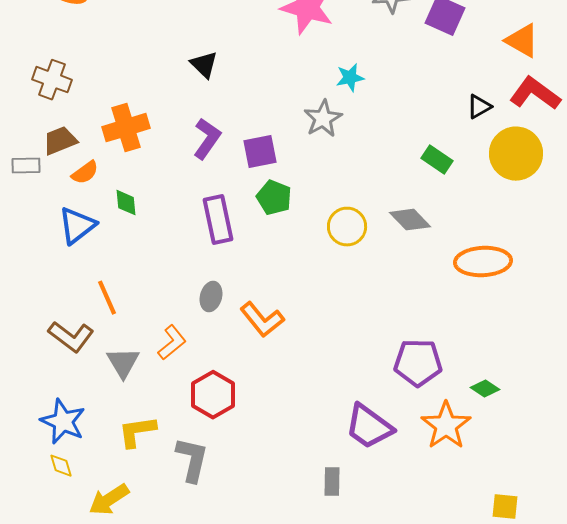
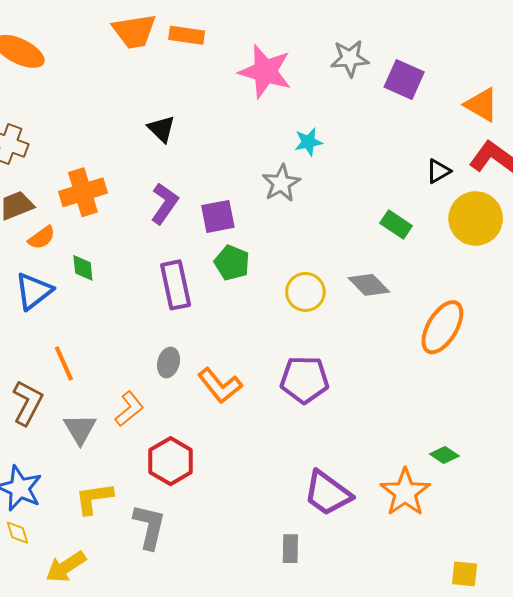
orange ellipse: (483, 262) -> (442, 327), turned -56
brown L-shape: (71, 337) -> (28, 403), turned -99
purple pentagon: (418, 363) -> (304, 380), moved

